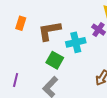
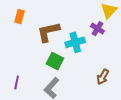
orange rectangle: (21, 23) -> (19, 16), moved

